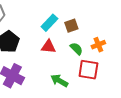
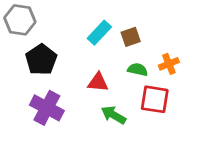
red triangle: (48, 47) -> (98, 82), moved
green semicircle: (76, 49) -> (138, 70), turned -32

